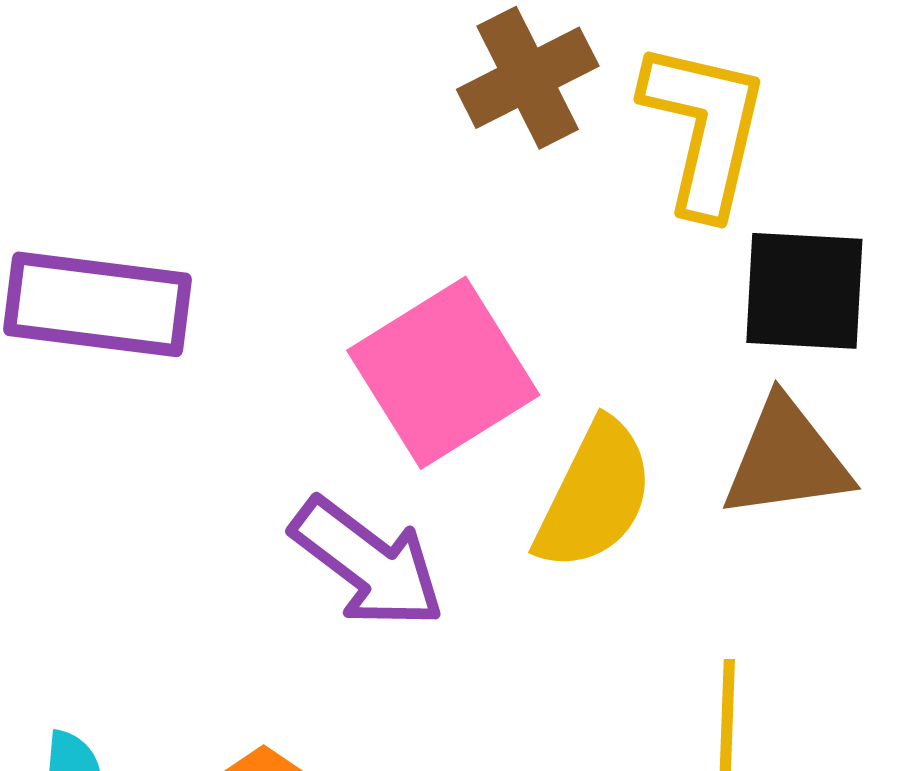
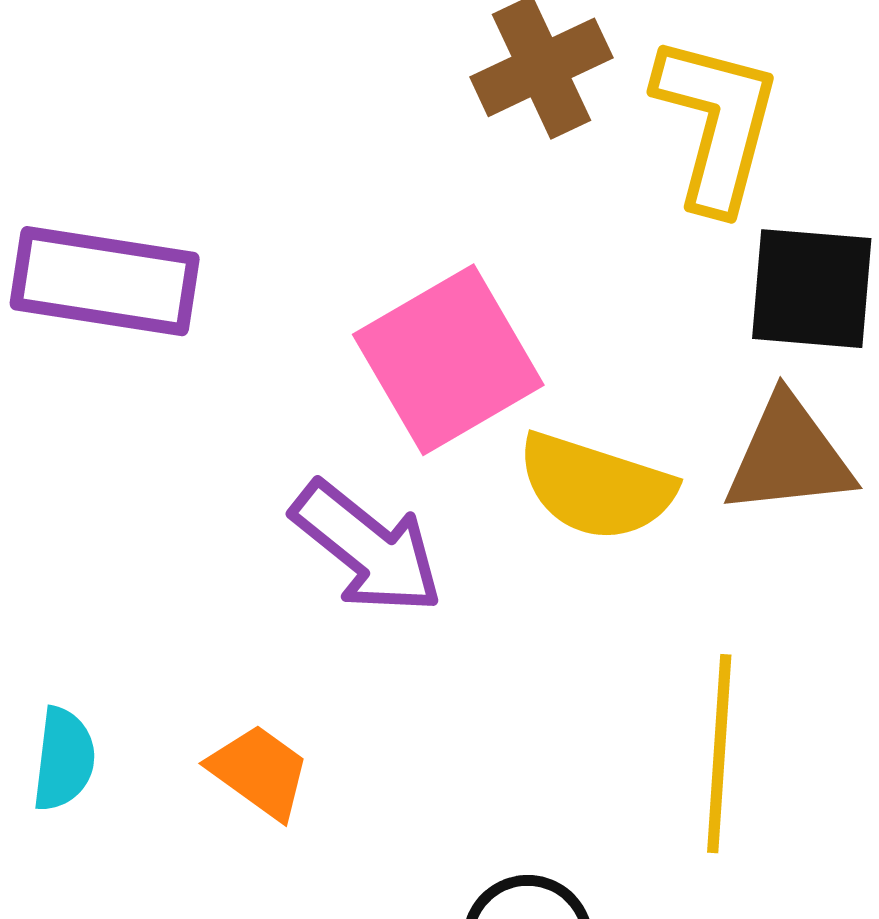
yellow semicircle: (594, 495) -> (596, 487), turned 80

